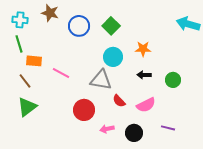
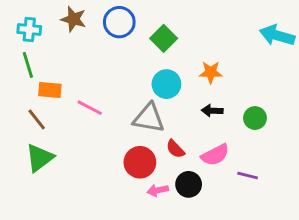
blue circle: (79, 26) -> (119, 22), moved
red circle: (84, 110) -> (140, 162), moved
purple line: (168, 128) -> (248, 176), moved
black circle: (134, 133) -> (189, 184), moved

